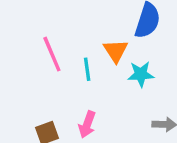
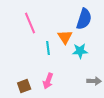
pink line: (52, 54) -> (30, 23), moved

